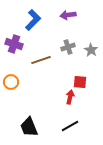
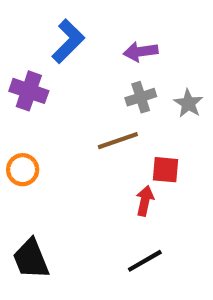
purple arrow: (68, 15) -> (141, 52), moved
brown line: (41, 60) -> (118, 141), moved
black trapezoid: (29, 127) -> (31, 259), moved

